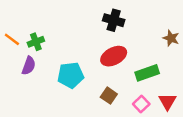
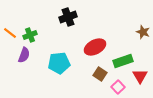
black cross: (114, 20) -> (68, 17), moved, turned -36
brown square: (109, 96) -> (100, 74), moved
red triangle: (167, 102) -> (140, 76), moved

